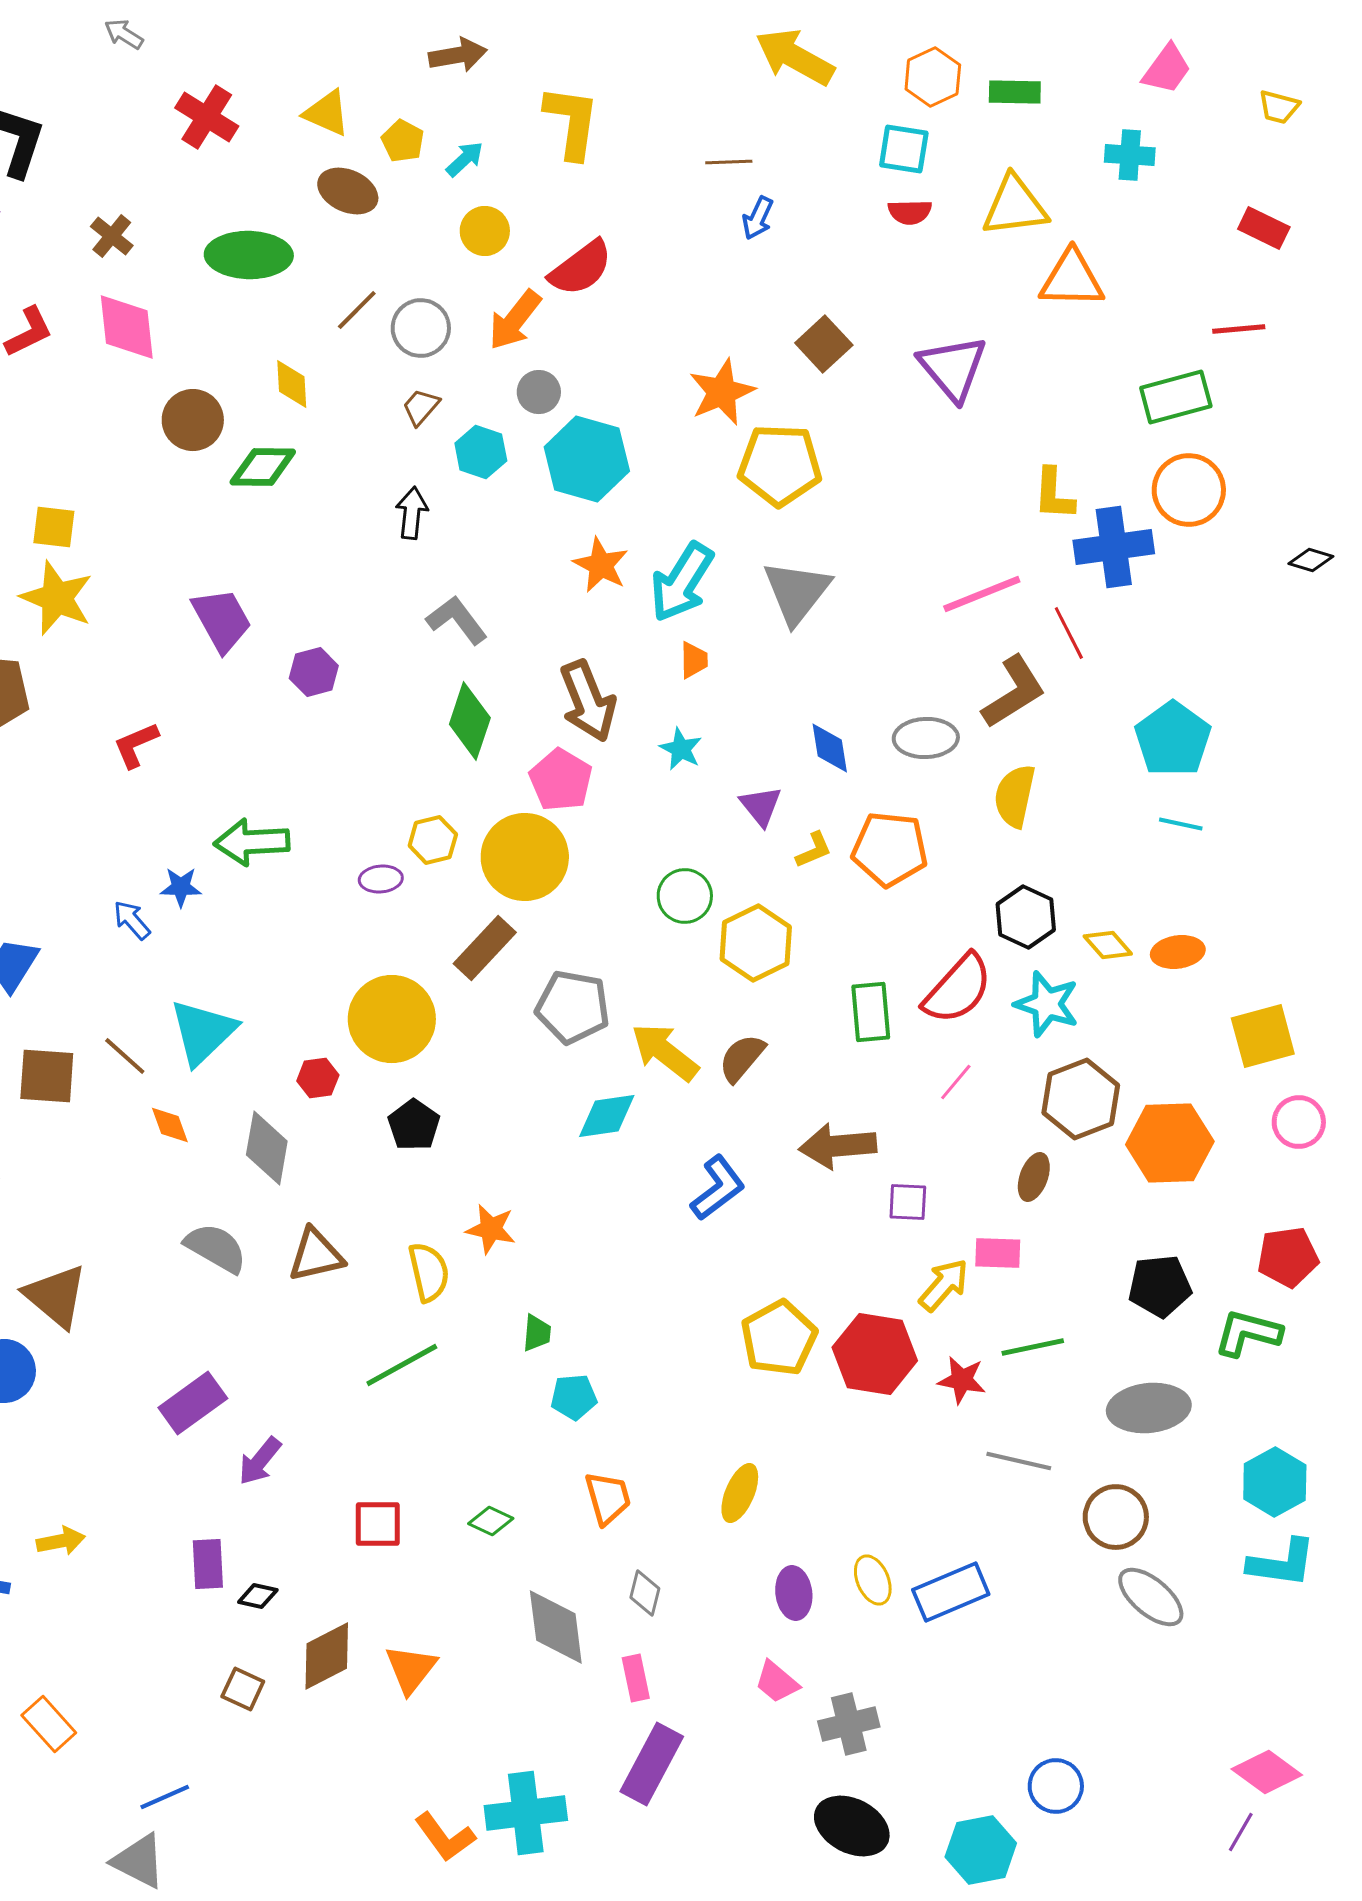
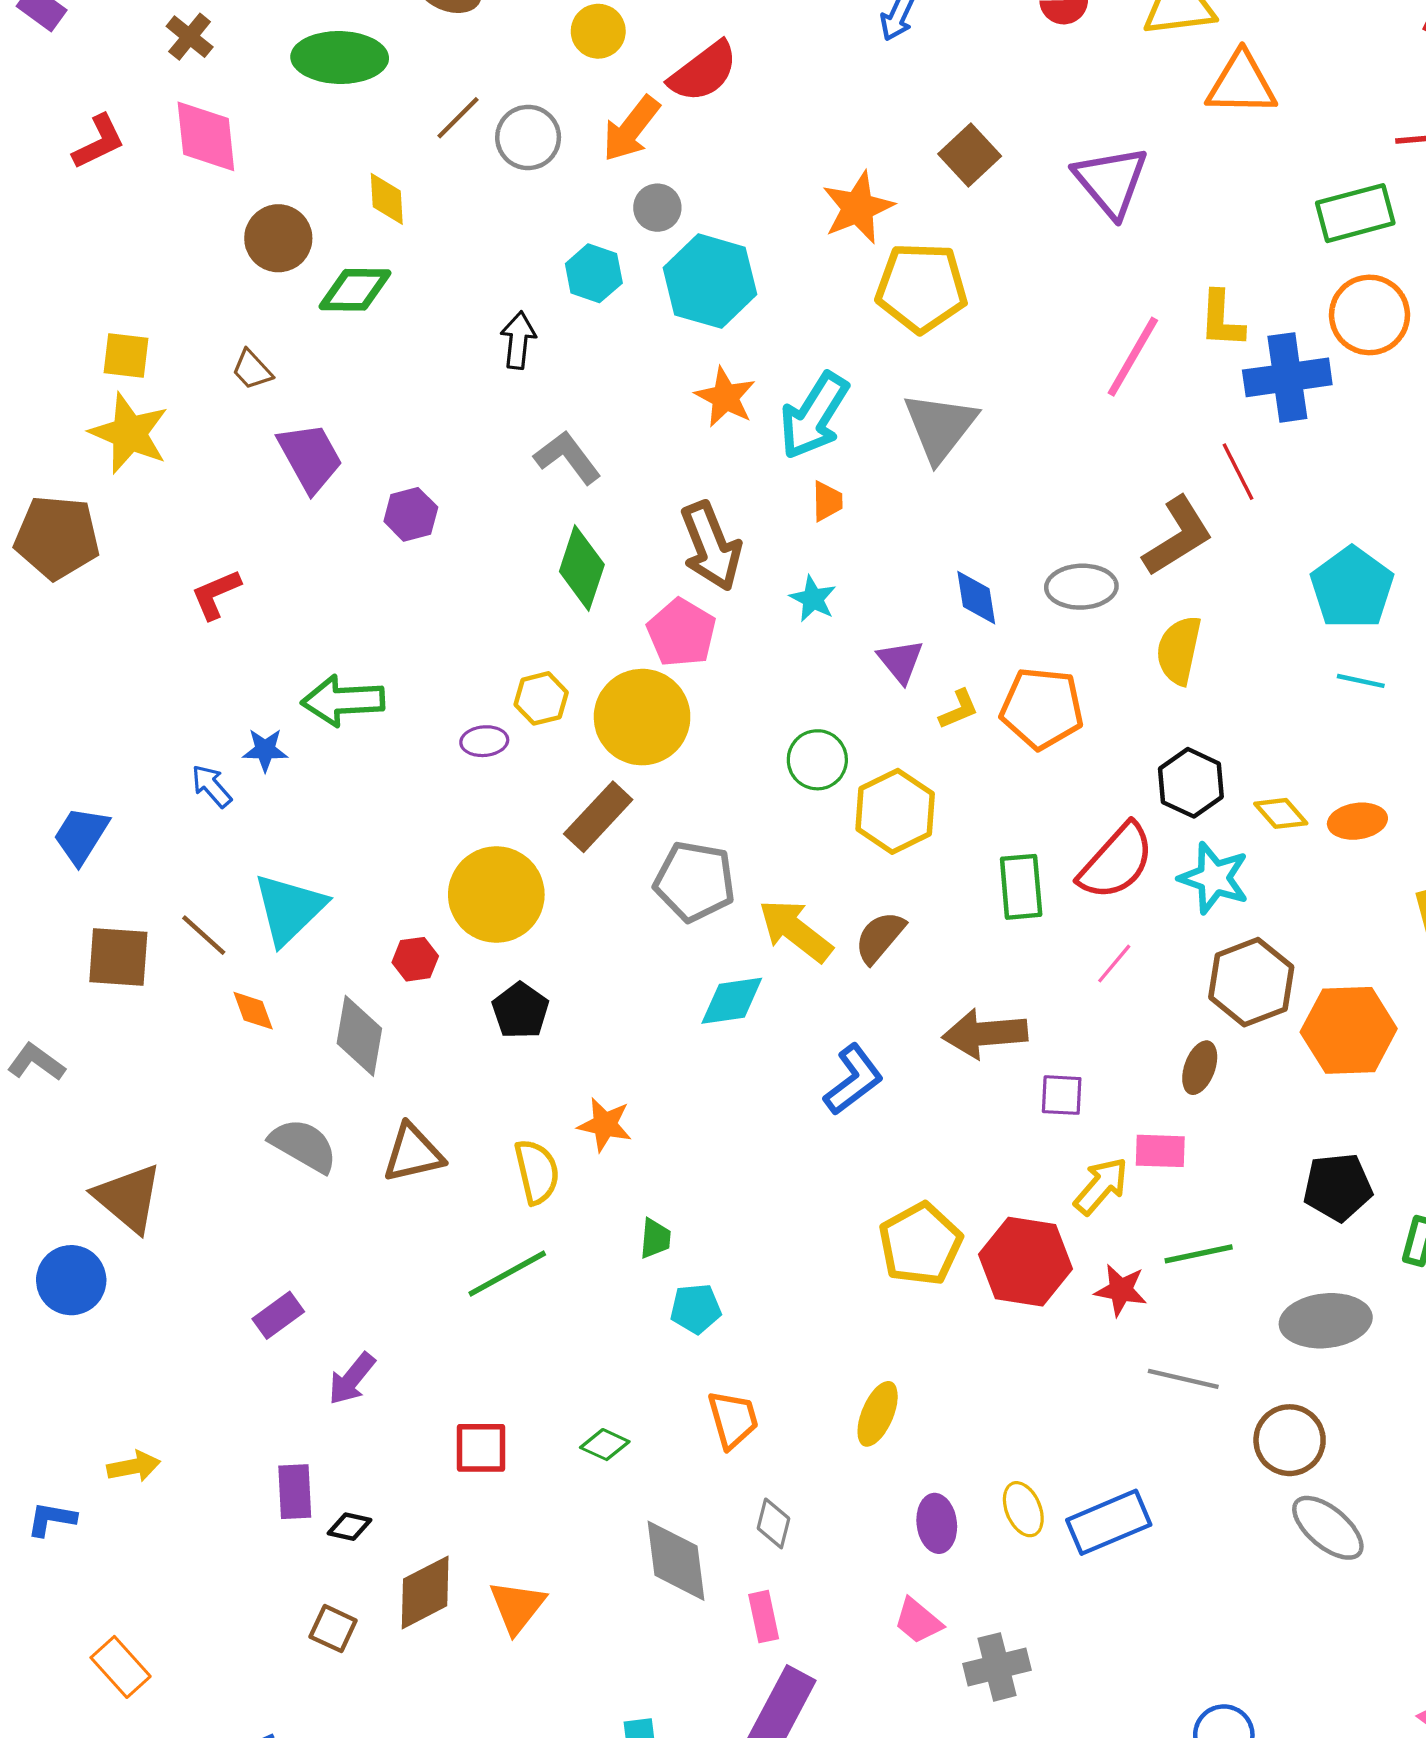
brown trapezoid: (421, 407) -> (252, 370), moved, turned -84
pink line: (982, 594) -> (1133, 357), moved, turned -38
purple rectangle: (193, 1403) -> (278, 1315), size x0.7

